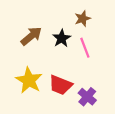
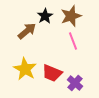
brown star: (83, 19) -> (71, 16), size x1.5
black star: (62, 38) -> (45, 16), moved

